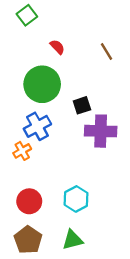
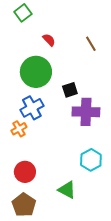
cyan hexagon: (76, 199) -> (91, 160), moved
green triangle: (73, 240) -> (67, 190), moved, turned 42

